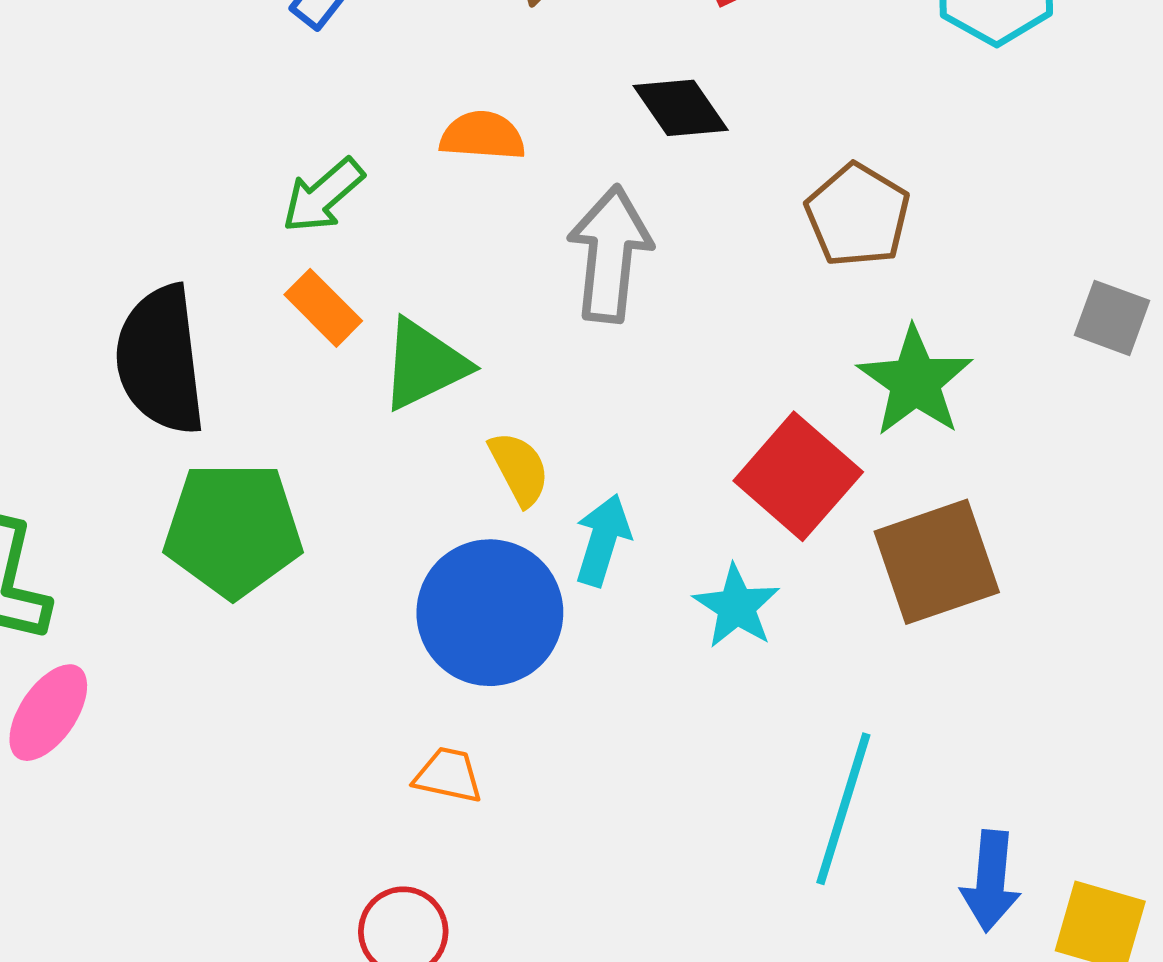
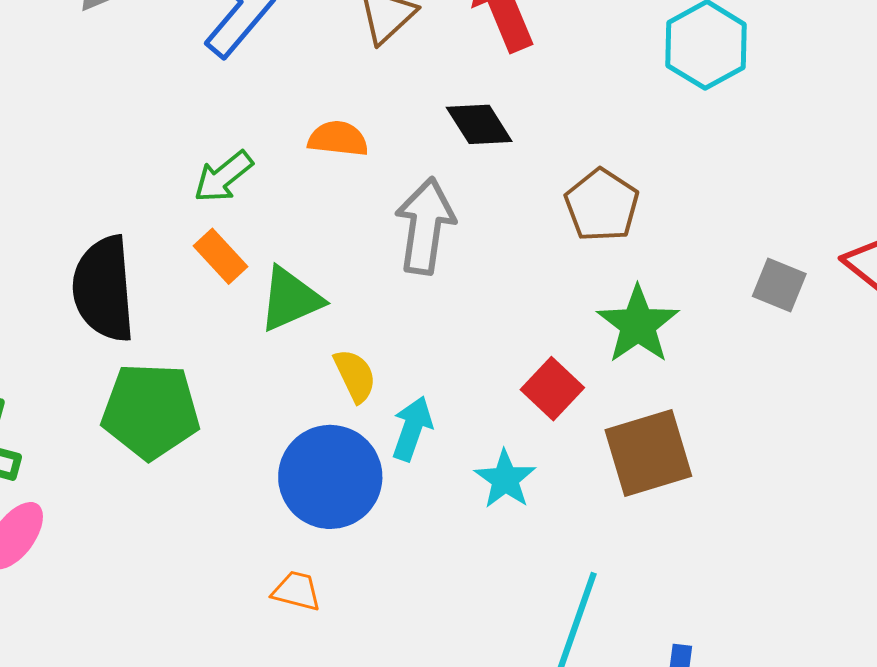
red square: (798, 476) -> (552, 389), size x0.7

